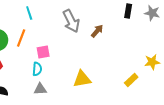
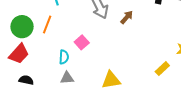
pink square: (43, 52) -> (82, 42), moved, turned -32
yellow triangle: (82, 79) -> (111, 80), moved

